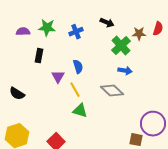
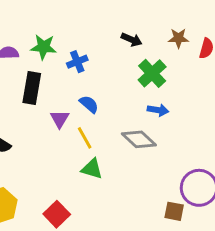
blue cross: (76, 32) -> (77, 62), moved
brown star: (139, 34) -> (179, 38), moved
black rectangle: (39, 56) -> (32, 88), size x1.5
blue semicircle: (78, 67) -> (89, 104), turned -32

